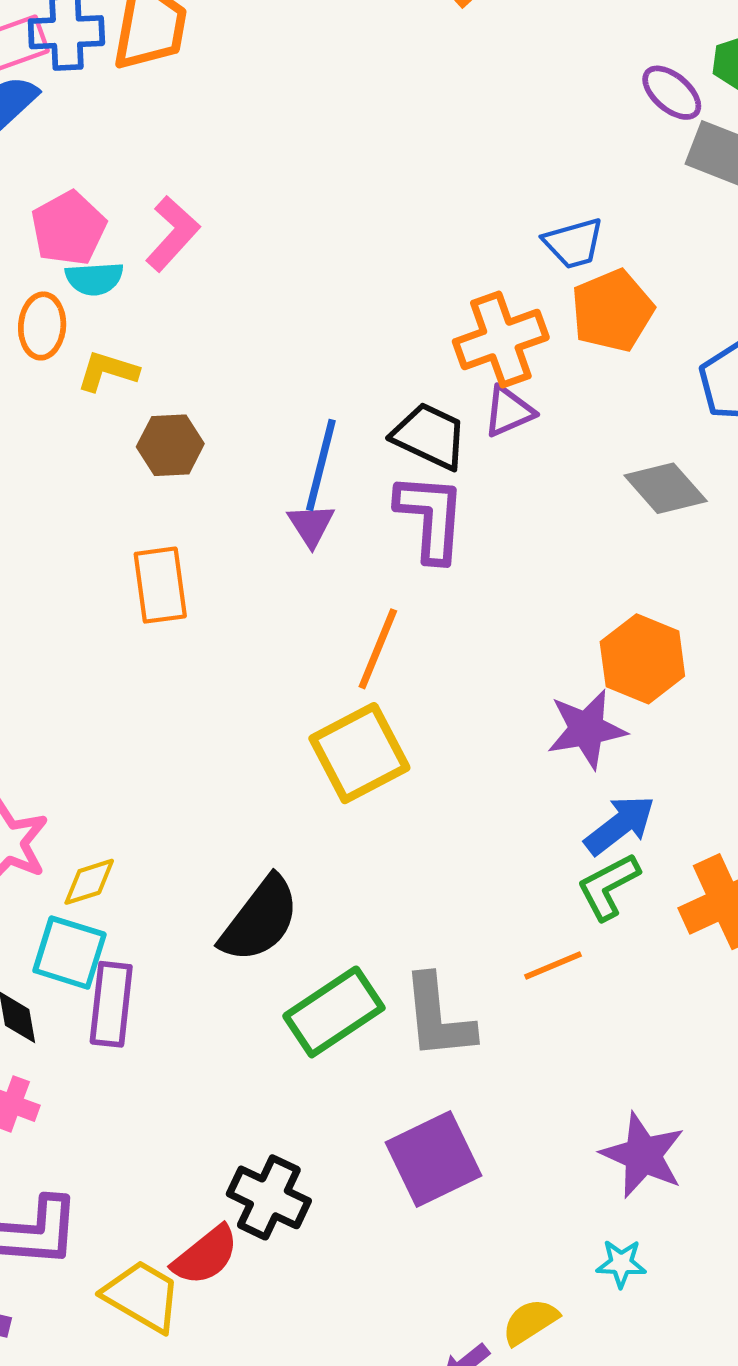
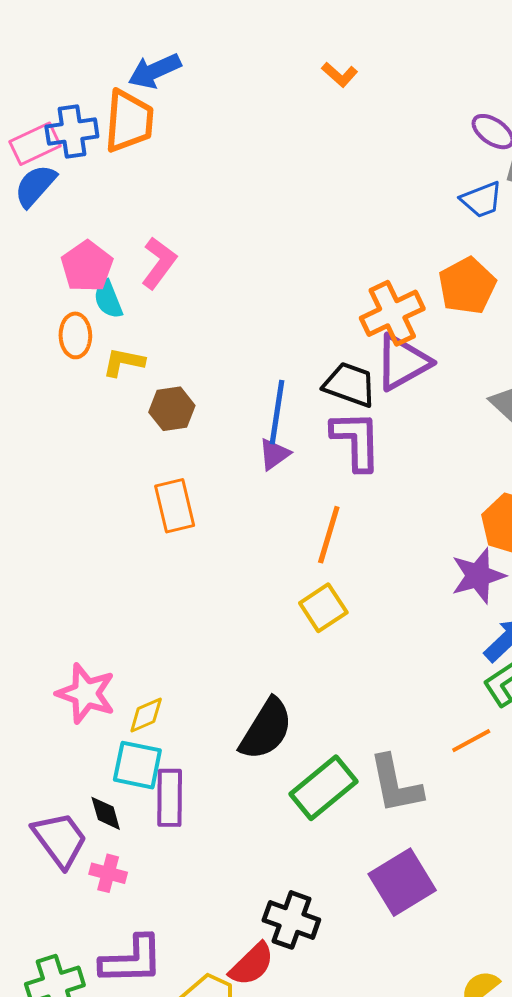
blue trapezoid: (574, 243) -> (481, 200), moved
cyan semicircle: (94, 279) -> (108, 299), turned 78
purple triangle: (509, 411) -> (403, 362), size x1.6
purple triangle: (311, 525) -> (274, 454), turned 33
yellow square: (359, 753) -> (323, 608), size x0.7

